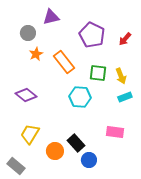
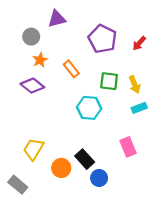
orange rectangle: (64, 62) -> (71, 69), size x0.7
purple diamond: (26, 95) -> (32, 86), moved
pink rectangle: (115, 132) -> (128, 147), turned 60

